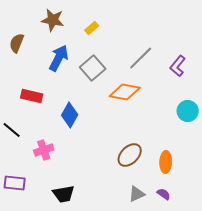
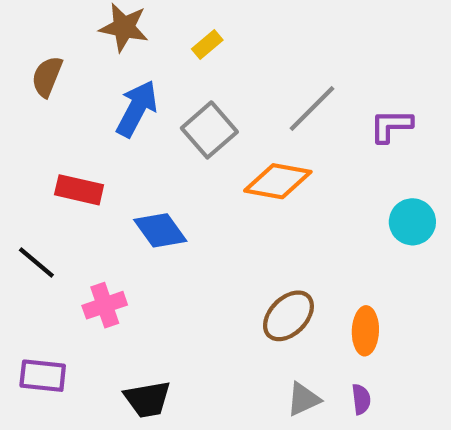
purple L-shape: (178, 66) -> (391, 126), turned 50
blue diamond: (70, 115) -> (160, 230), turned -65
purple semicircle: (164, 194) -> (361, 399), turned 48

